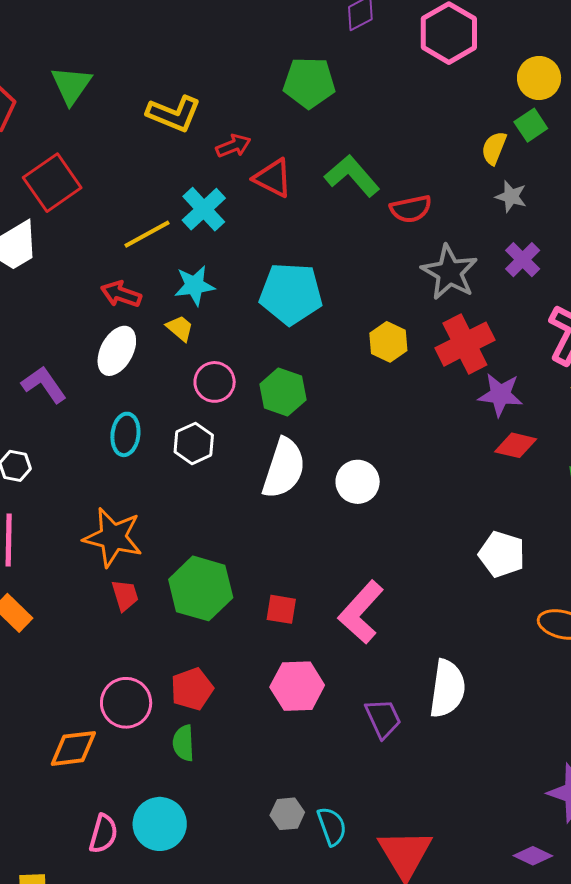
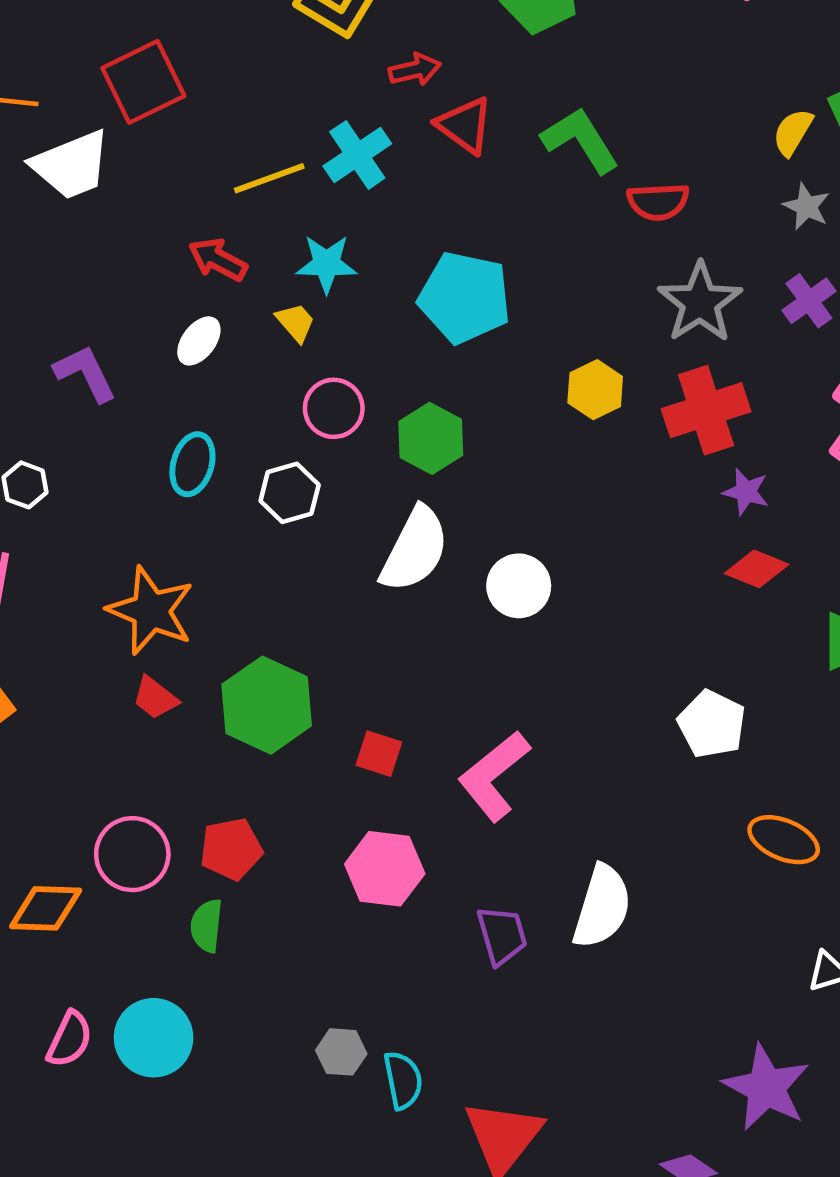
white ellipse: (117, 351) -> (199, 341), size x0.7
purple star: (500, 395) -> (746, 492), size x0.7
red trapezoid: (125, 595) -> (155, 698), turned 136

